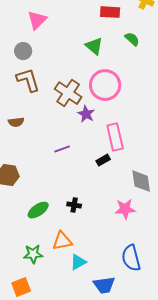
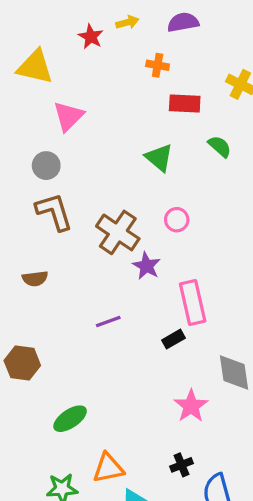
pink circle: (105, 85) -> (177, 220), size x0.5
black cross: (74, 205) -> (181, 465), moved, turned -32
pink star: (125, 209) -> (191, 406), moved, turned -30

